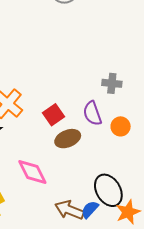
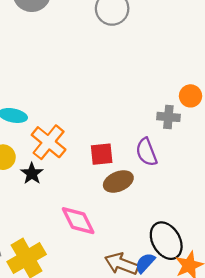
red square: (54, 115) -> (102, 154), turned 30
orange circle: (121, 126) -> (191, 96), moved

